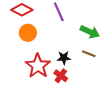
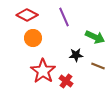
brown line: (89, 54) -> (98, 66), moved
black star: (64, 58) -> (76, 55), moved

